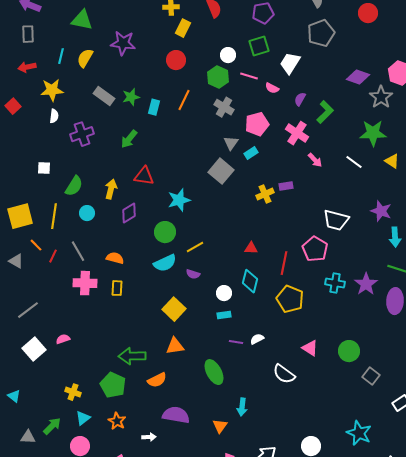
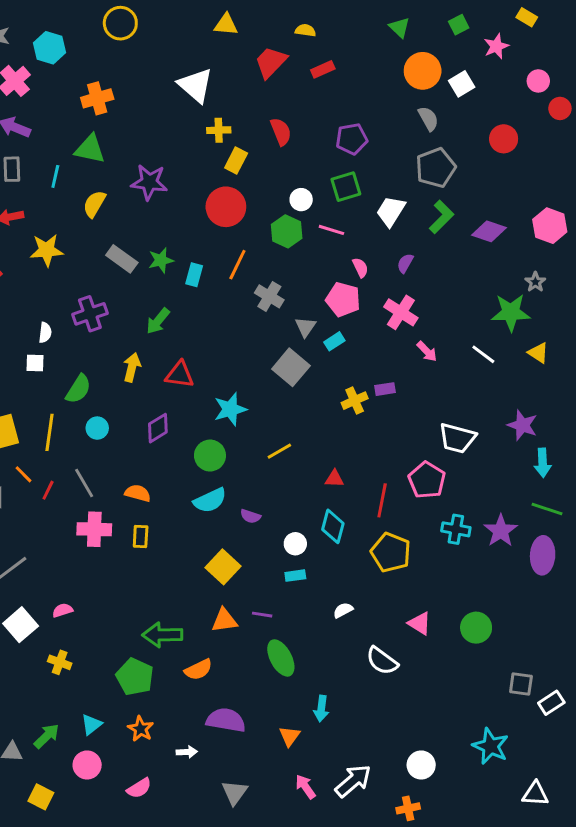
cyan line: (61, 56) -> (55, 176), moved
red circle: (176, 60) -> (226, 207), size x1.4
pink semicircle: (272, 88) -> (360, 268), moved, turned -144
gray star: (381, 97) -> (535, 282), moved, size x0.6
gray cross: (224, 107) -> (269, 296), moved
green L-shape: (325, 112) -> (441, 217), moved
white semicircle: (54, 116) -> (45, 333), moved
pink pentagon: (257, 124) -> (343, 299), turned 30
yellow arrow: (111, 189) -> (132, 367), moved
yellow line: (195, 247) -> (279, 451), moved
purple line: (236, 342) -> (262, 615), moved
gray square: (371, 376) -> (521, 684), moved, turned -30
yellow cross: (73, 392) -> (60, 662), moved

